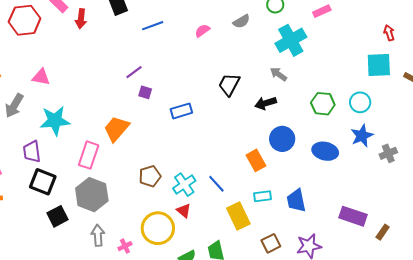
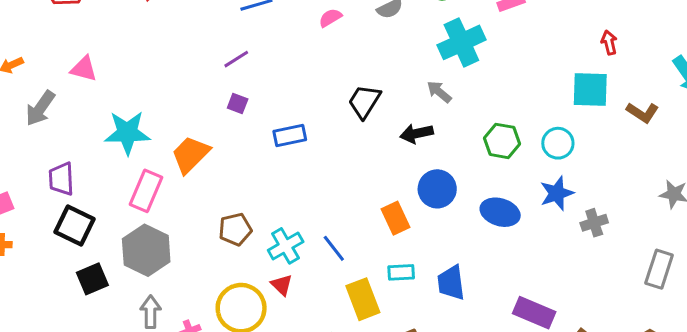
purple line: (134, 72) -> (236, 59), moved
cyan star: (55, 121) -> (127, 133), moved

